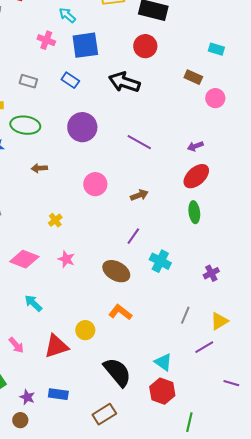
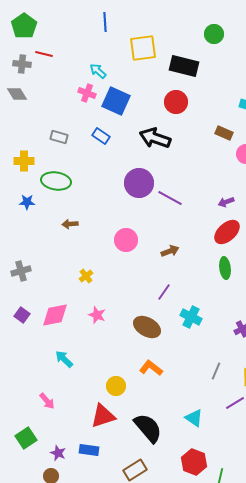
pink cross: (46, 40) -> (87, 93), moved
blue square: (85, 45) -> (116, 101), turned 32
purple circle: (82, 127) -> (139, 183), moved
pink diamond: (24, 259) -> (55, 315), turned -32
red triangle: (56, 346) -> (103, 416), moved
red hexagon: (162, 391) -> (194, 462), moved

